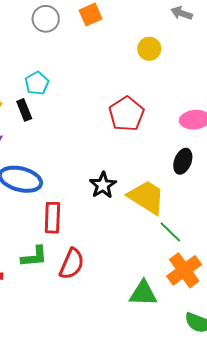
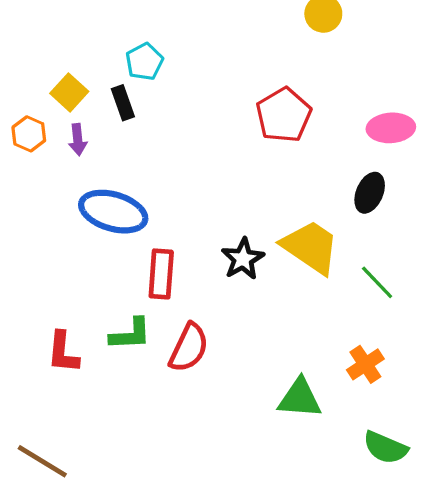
black star: (103, 185) -> (243, 259), moved
green line: (170, 232) -> (377, 282), moved
orange cross: (184, 270) -> (365, 364), size x0.7

